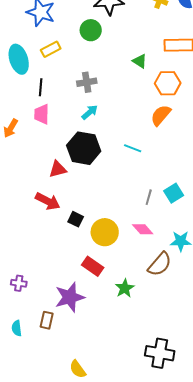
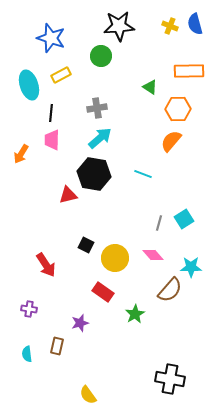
cyan arrow: (90, 112) -> (100, 138), size x1.4
red arrow: (48, 201) -> (46, 265), moved, turned 30
purple star: (70, 297) -> (80, 323), size x0.6

